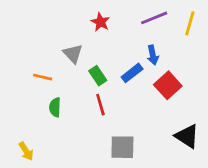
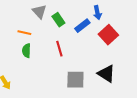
green rectangle: (98, 76) -> (58, 20), moved
orange line: (43, 77) -> (24, 33), moved
black triangle: (187, 136) -> (106, 74), moved

